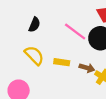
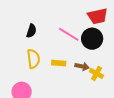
yellow semicircle: (34, 55) -> (33, 59), turned 42

